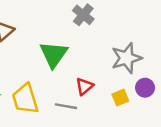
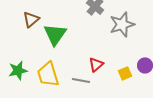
green triangle: (54, 54) -> (55, 34), moved
gray star: (126, 58) -> (122, 24), moved

